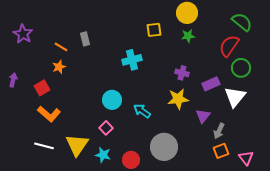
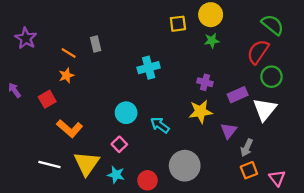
yellow square: (154, 30) -> (178, 24), moved
purple arrow: (13, 80) -> (14, 90), turned -48
orange L-shape: (49, 114) -> (70, 128), moved

